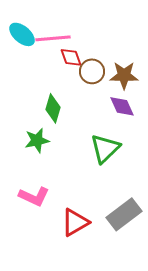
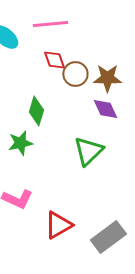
pink line: (53, 38) -> (50, 24), moved
gray rectangle: (124, 214) -> (108, 237), moved

